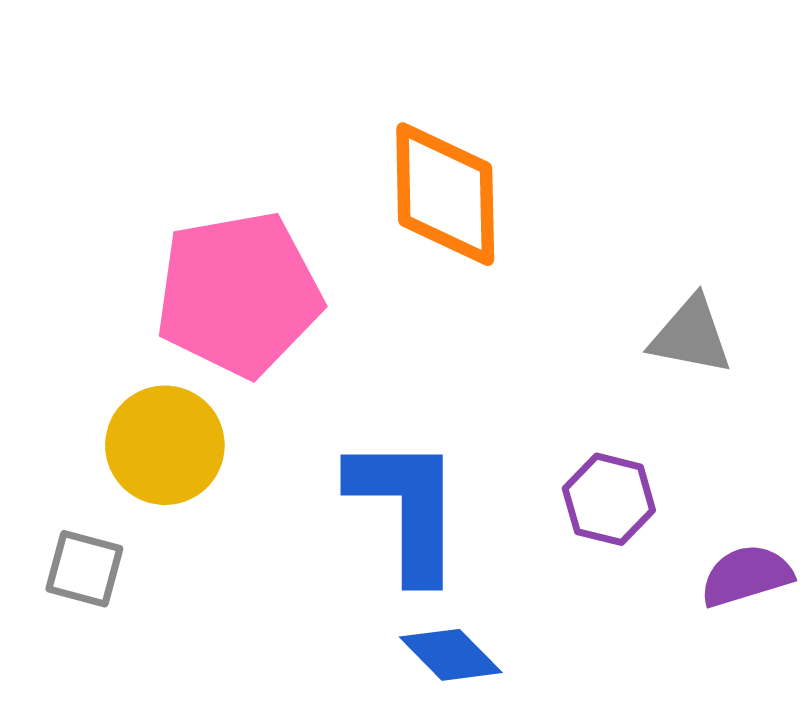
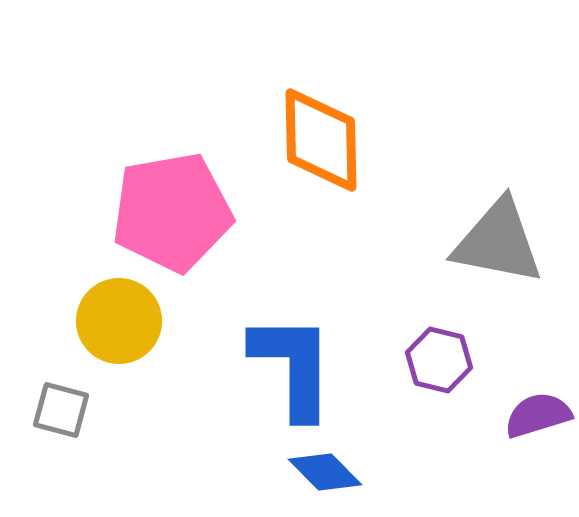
gray triangle: (691, 336) -> (498, 242), size x1.5

